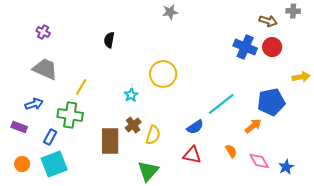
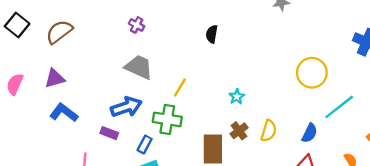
yellow circle: (163, 74) -> (312, 73), moved
blue arrow: (34, 104) -> (126, 107), size x1.5
blue semicircle: (195, 127) -> (310, 133), turned -30
yellow semicircle: (153, 135) -> (269, 131), moved

